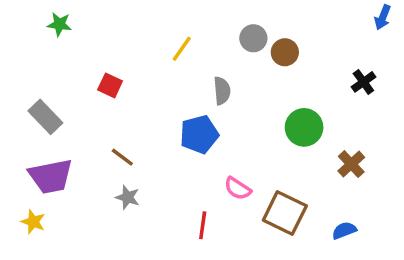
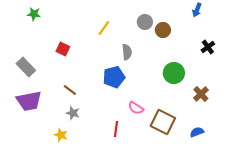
blue arrow: (383, 17) -> (197, 10), moved
yellow star: (33, 222) -> (61, 135), moved

